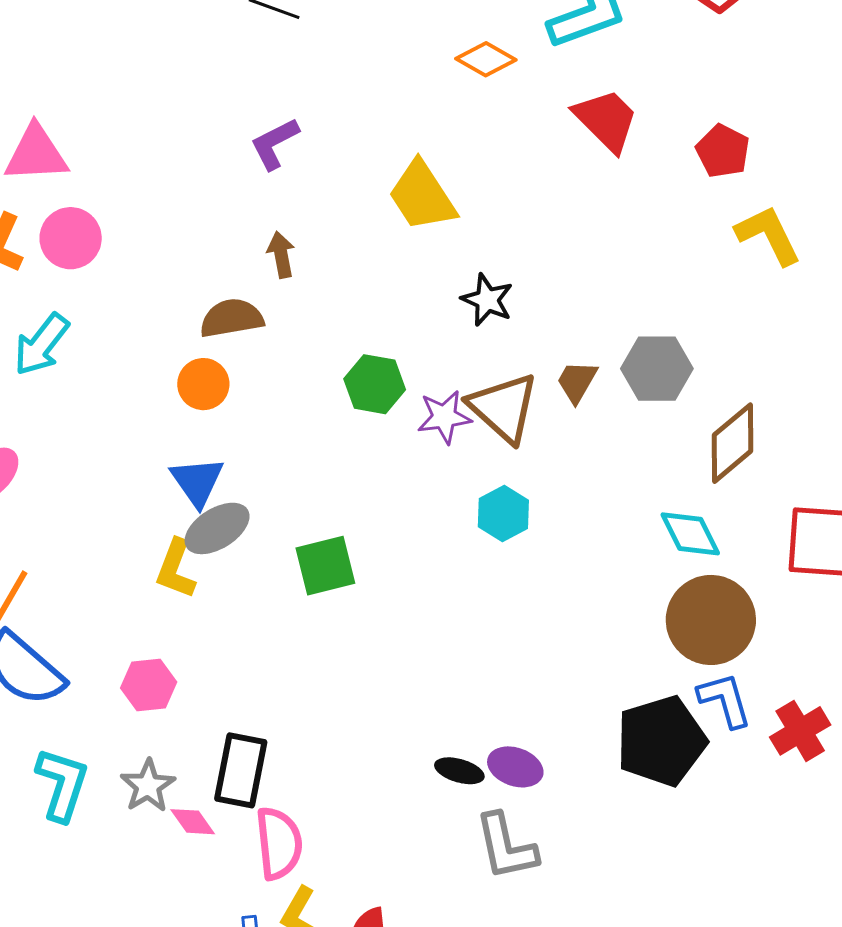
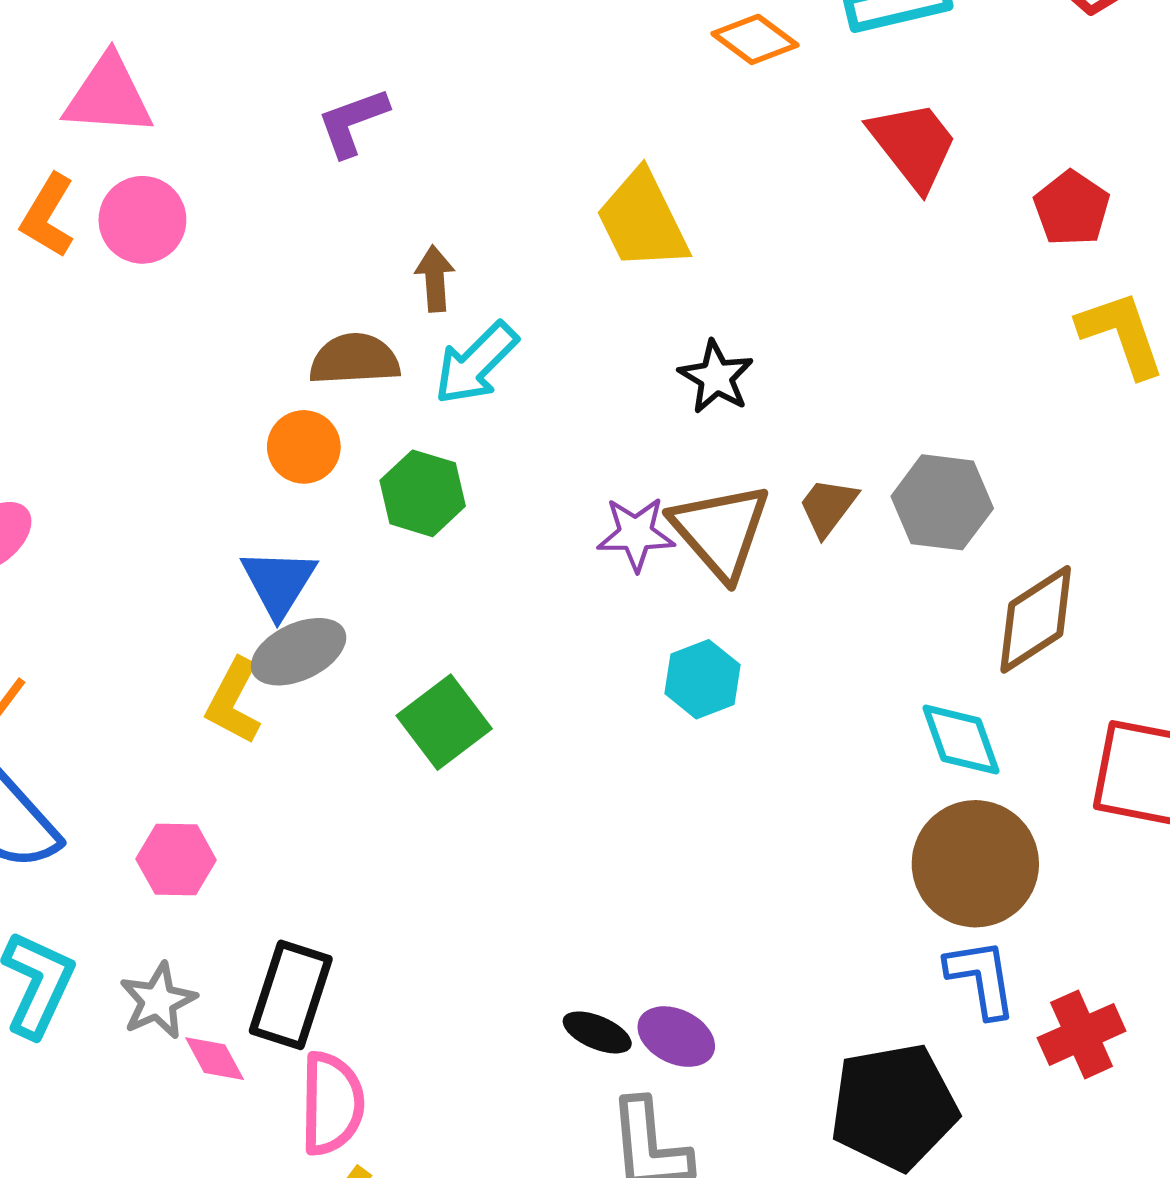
purple L-shape: (275, 144) -> (353, 122), moved
cyan arrow: (41, 345) -> (476, 363), moved
green hexagon: (375, 384) -> (423, 493), moved
green square: (325, 566) -> (444, 722), turned -30
black pentagon: (661, 741) -> (894, 1107), moved

